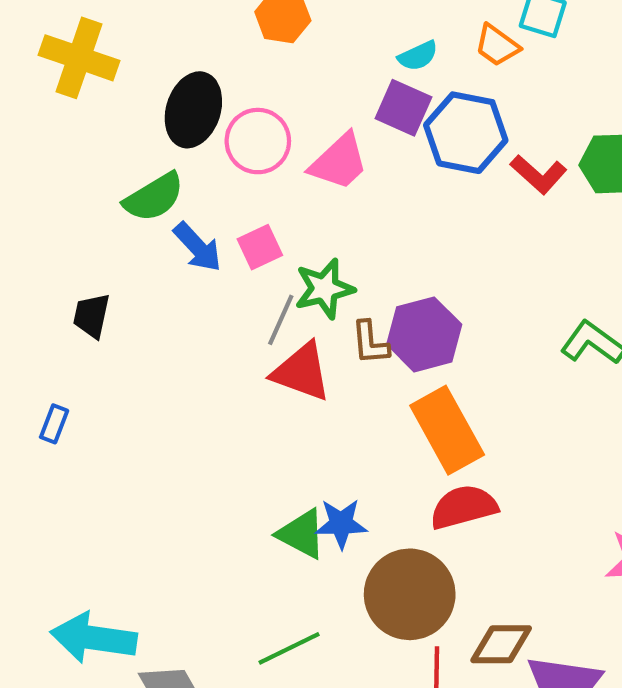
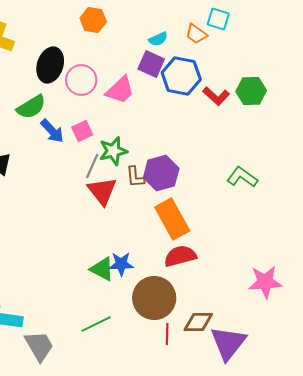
red triangle: (302, 372) -> (102, 191), turned 32

